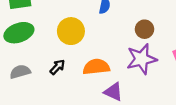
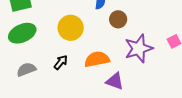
brown circle: (144, 29) -> (118, 19), moved

